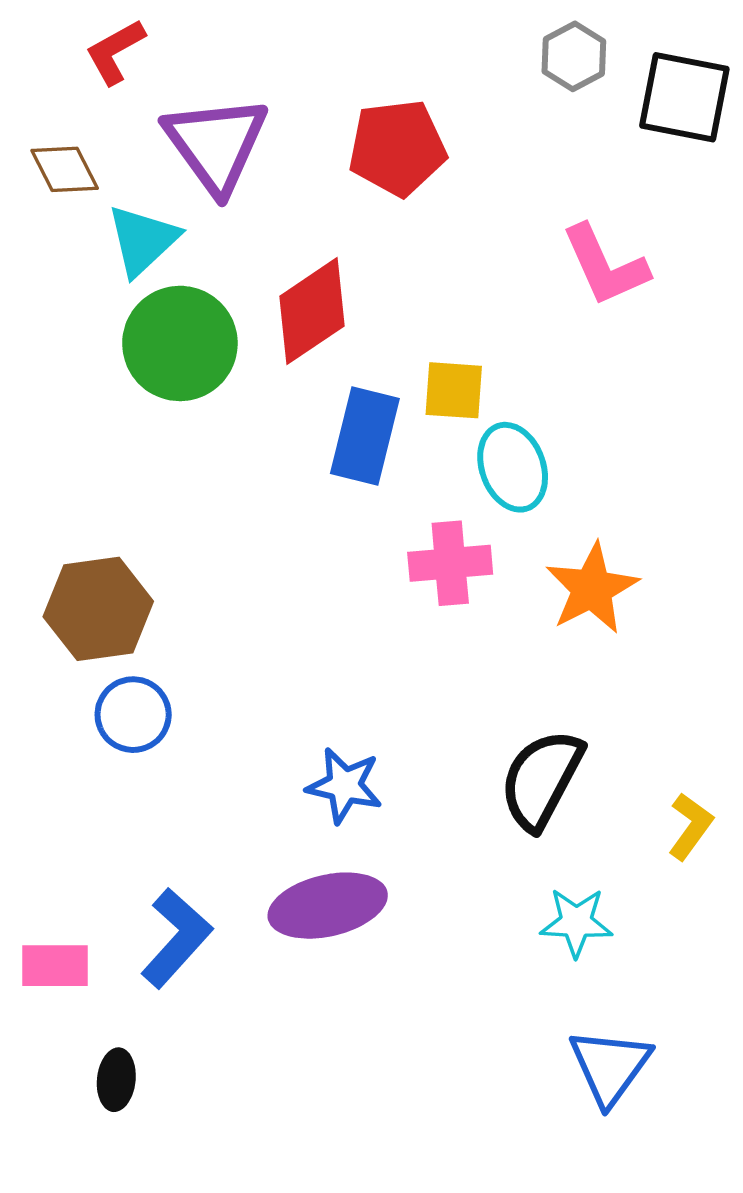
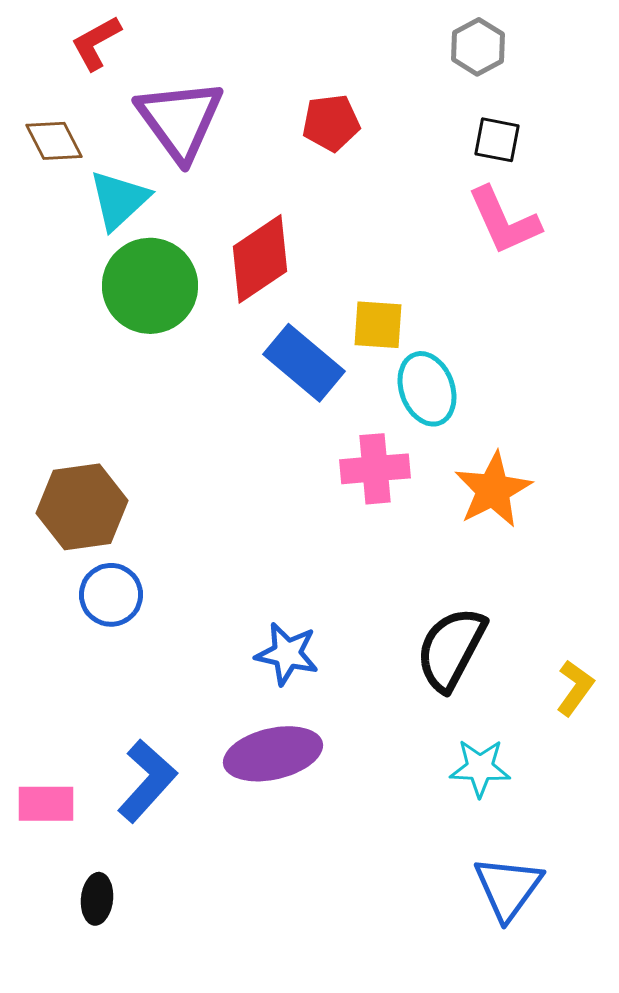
black square: (684, 97) -> (497, 140), moved, size x0.6
red pentagon: (397, 148) -> (331, 123), size x0.7
blue rectangle: (365, 436) -> (304, 363), turned -64

